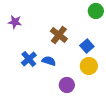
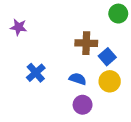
brown cross: (59, 35) -> (86, 43), moved, turned -36
blue semicircle: (49, 61) -> (78, 79), moved

